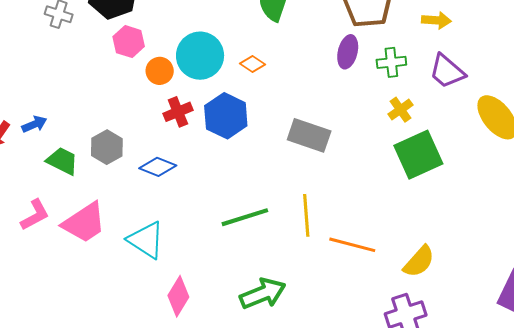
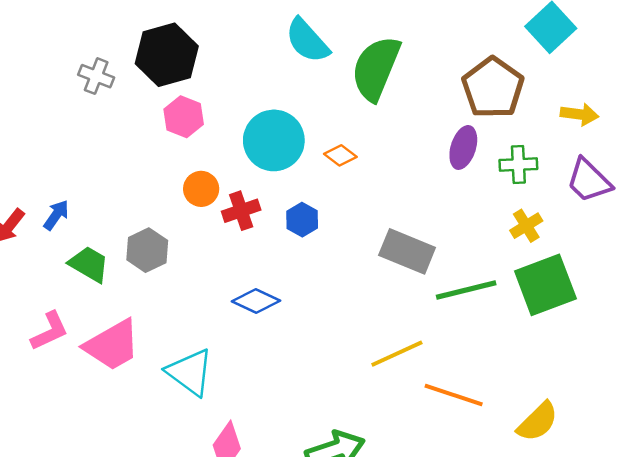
orange circle: (160, 71) -> (201, 189), moved
blue hexagon: (226, 116) -> (302, 220), size x0.6
blue arrow: (34, 124) -> (56, 215), turned -35
blue diamond: (158, 167) -> (256, 301), moved
yellow line: (306, 215) -> (397, 354), turned 66
green line: (245, 217) -> (466, 290), moved

